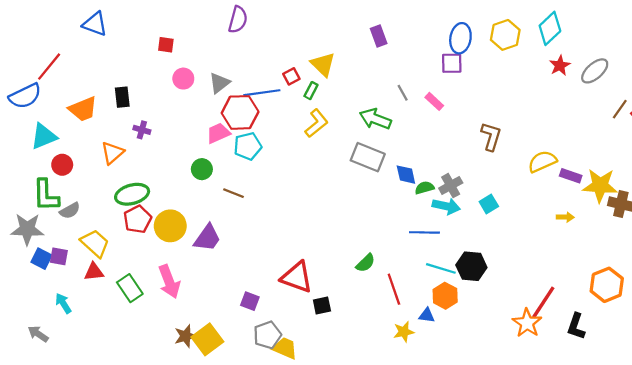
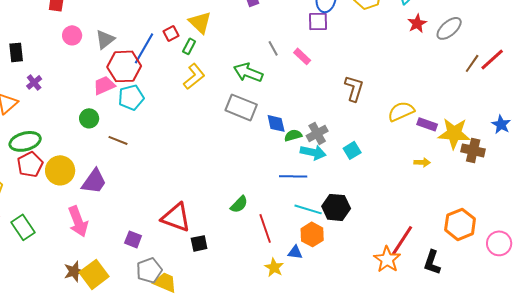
blue line: (262, 93) -> (144, 48), turned -52
purple cross: (142, 130) -> (34, 82), turned 35
pink arrow: (169, 282) -> (78, 221), moved
yellow star: (404, 332) -> (274, 267), turned -30

